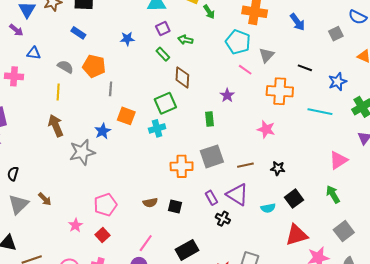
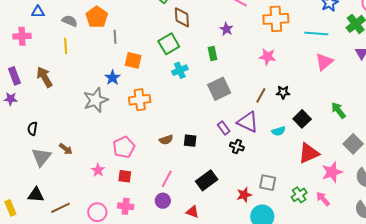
orange pentagon: (94, 66) -> (97, 17), turned 30
brown arrow: (56, 126) -> (44, 77), moved
cyan cross: (157, 128) -> (180, 70), moved
pink triangle: (338, 160) -> (324, 62), moved
brown line: (245, 165) -> (261, 95), moved, turned -42
orange cross: (182, 166) -> (140, 100), moved
red square: (103, 235) -> (125, 176), turned -32

